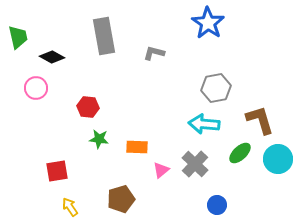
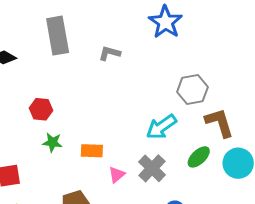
gray hexagon: (216, 88) -> (192, 90), moved
cyan arrow: (204, 124) -> (161, 127), turned -40

